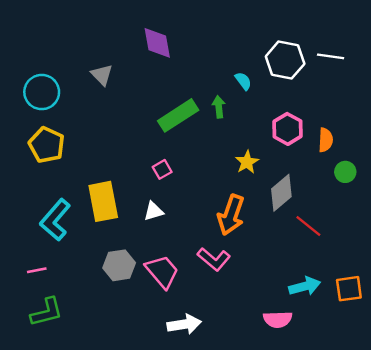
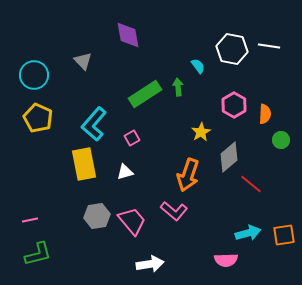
cyan L-shape: (55, 220) -> (94, 124), moved

